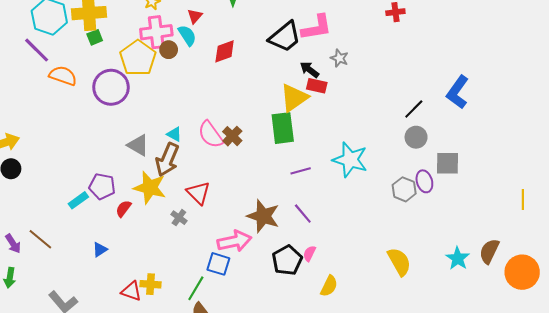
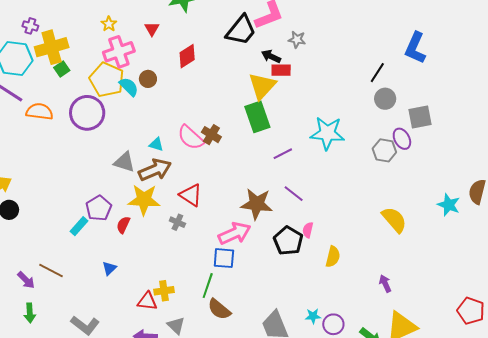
cyan semicircle: (187, 35) -> (129, 87), moved
brown circle: (169, 50) -> (148, 79), moved
brown arrow: (167, 160) -> (155, 170), turned -124
purple pentagon: (102, 186) -> (99, 208), turned -30

